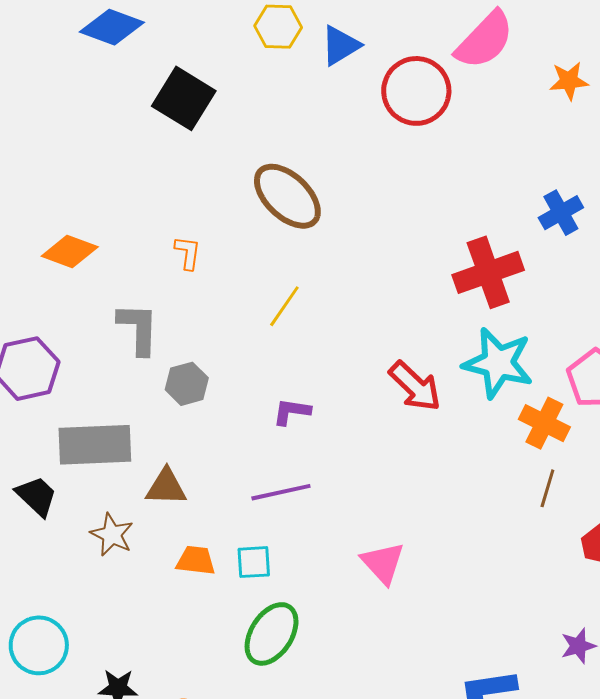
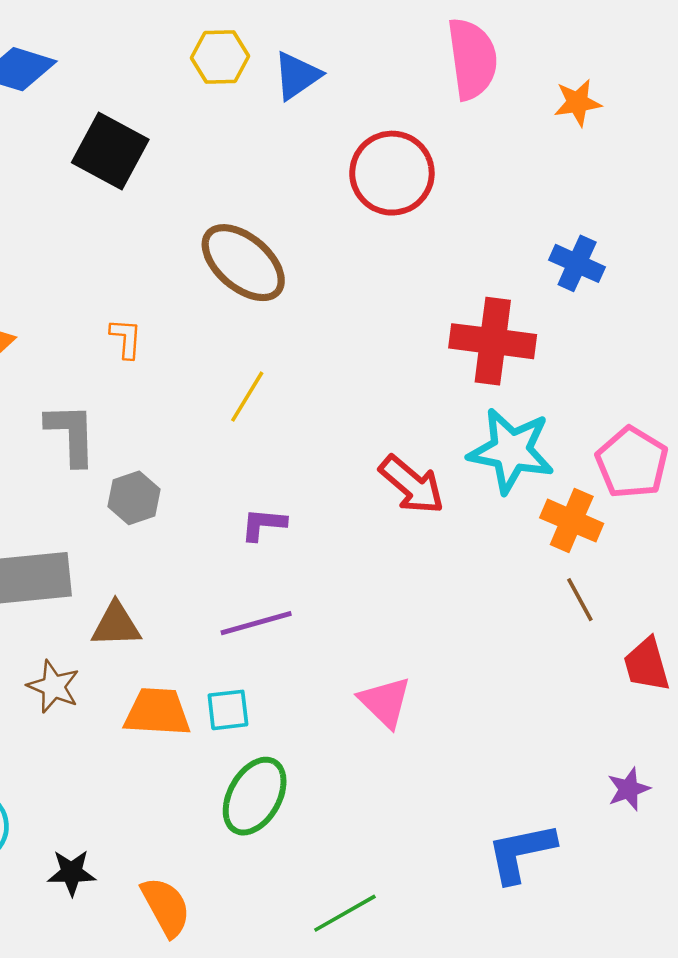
pink semicircle: (485, 40) -> (472, 59), turned -48
red circle: (416, 91) -> (392, 173), moved
blue cross: (561, 213) -> (577, 263), turned -33
red cross: (488, 272) -> (493, 341), turned 30
brown line: (547, 488) -> (580, 600), turned -42
orange trapezoid: (196, 560) -> (157, 712), size x1.4

